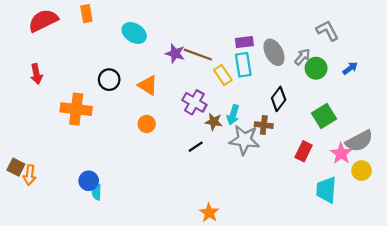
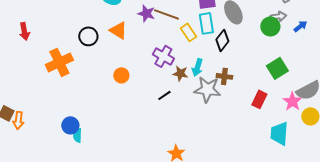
gray arrow: (302, 57) -> (278, 16), moved, turned 42
orange triangle: (148, 85) -> (118, 30), moved
black diamond: (279, 99) -> (222, 40), moved
orange cross: (76, 109) -> (59, 62), turned -32

